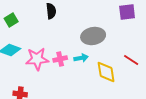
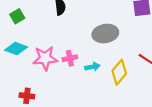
cyan arrow: (81, 58) -> (92, 67), moved
yellow diamond: (106, 72) -> (119, 72), turned 50

